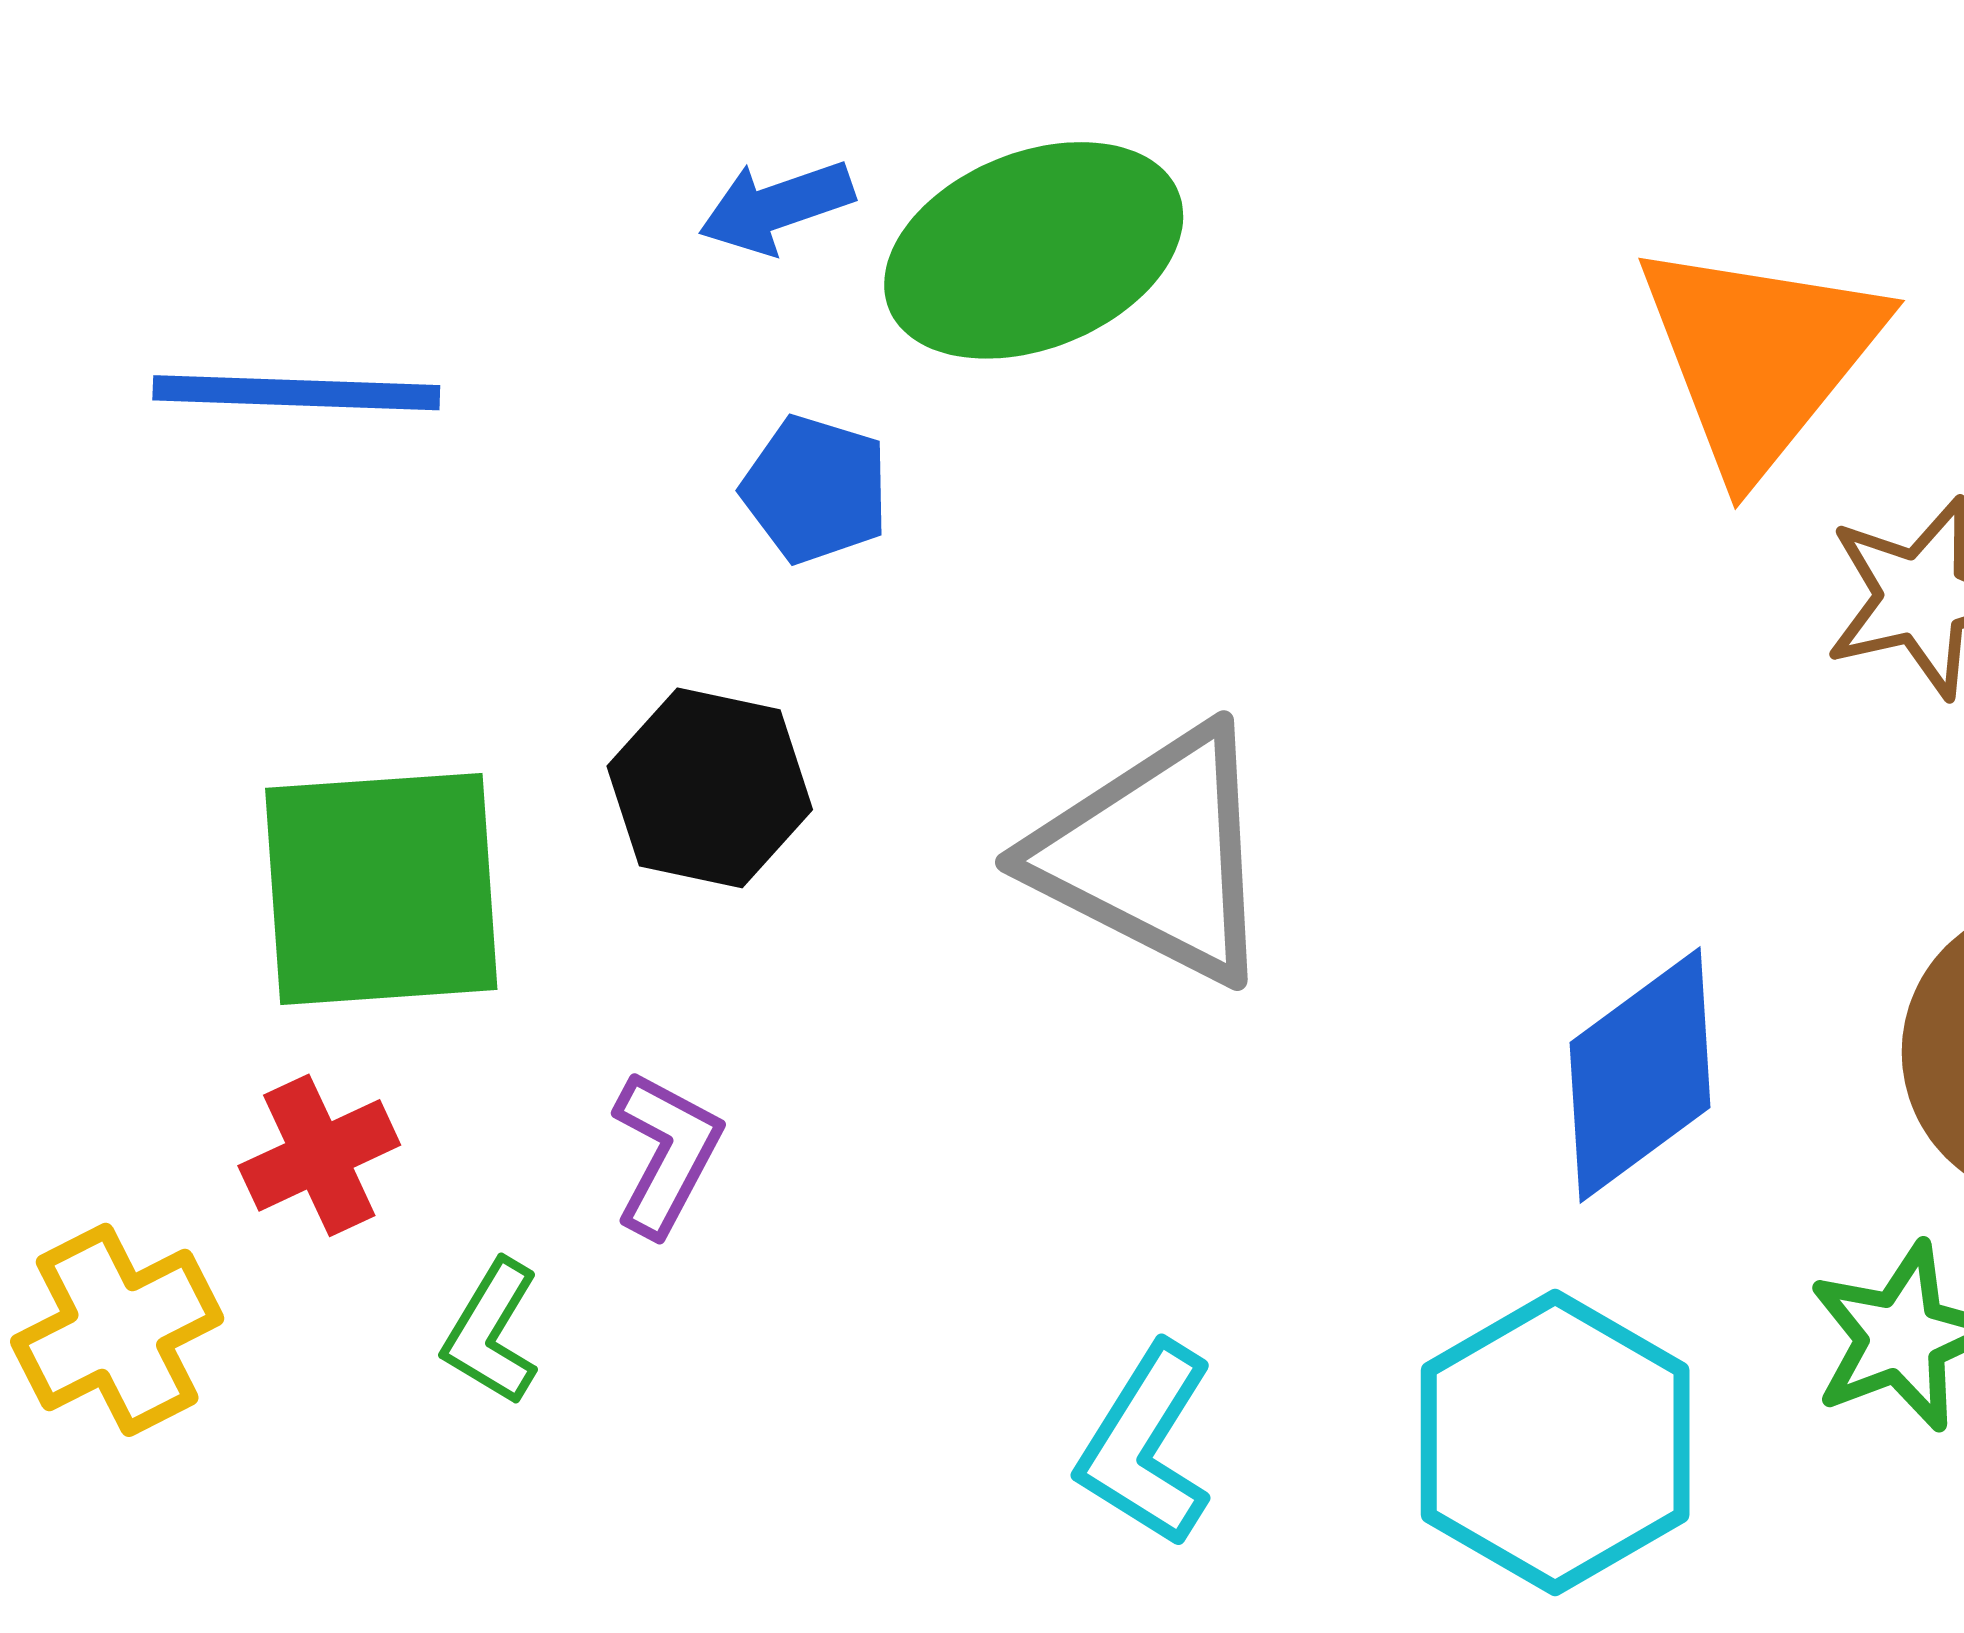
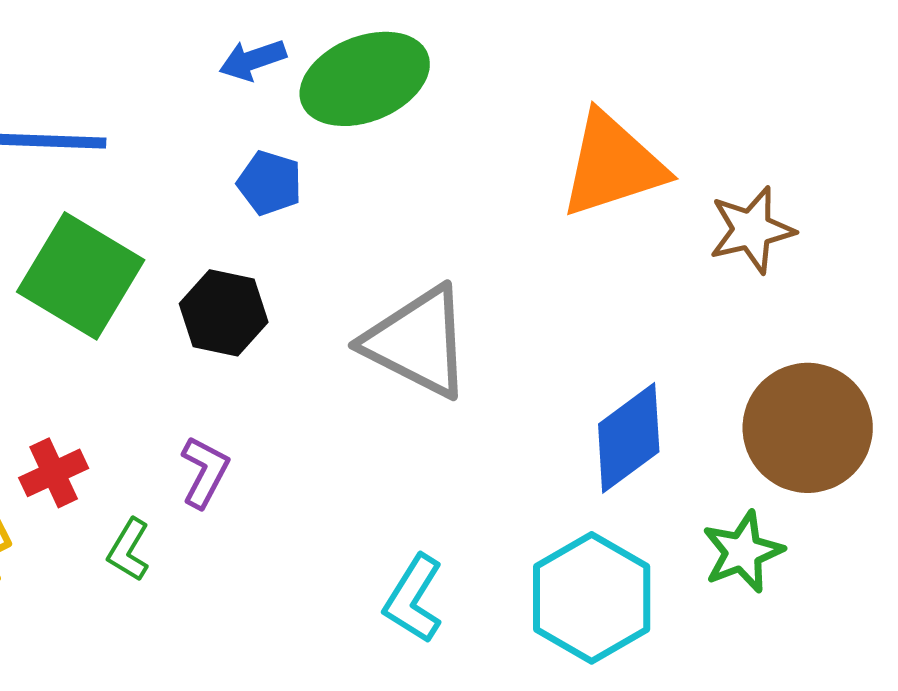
orange triangle: (1760, 356) -> (613, 165), moved, turned 33
green square: (381, 889) -> (81, 276), moved, turned 35

